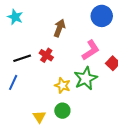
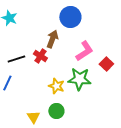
blue circle: (102, 16) -> (70, 17), moved
brown arrow: (59, 28) -> (52, 39), moved
green star: (86, 78) -> (79, 79), turned 30

